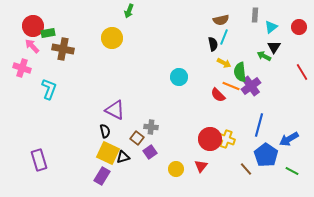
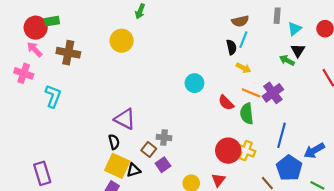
green rectangle: (48, 33) -> (52, 21), moved
green semicircle: (240, 72) -> (247, 114), moved
red semicircle: (218, 95) -> (226, 103), moved

